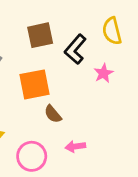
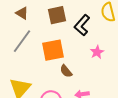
pink star: (104, 73) -> (97, 52), moved

